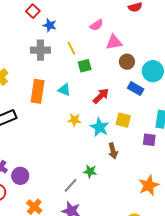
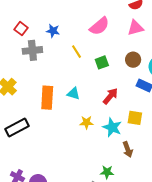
red square: (33, 11) -> (21, 29), moved
pink semicircle: (97, 25) -> (99, 26), size x1.5
pink triangle: (114, 42) -> (135, 28), moved
gray cross: (40, 50) -> (32, 50), moved
green square: (85, 66) -> (102, 62), moved

